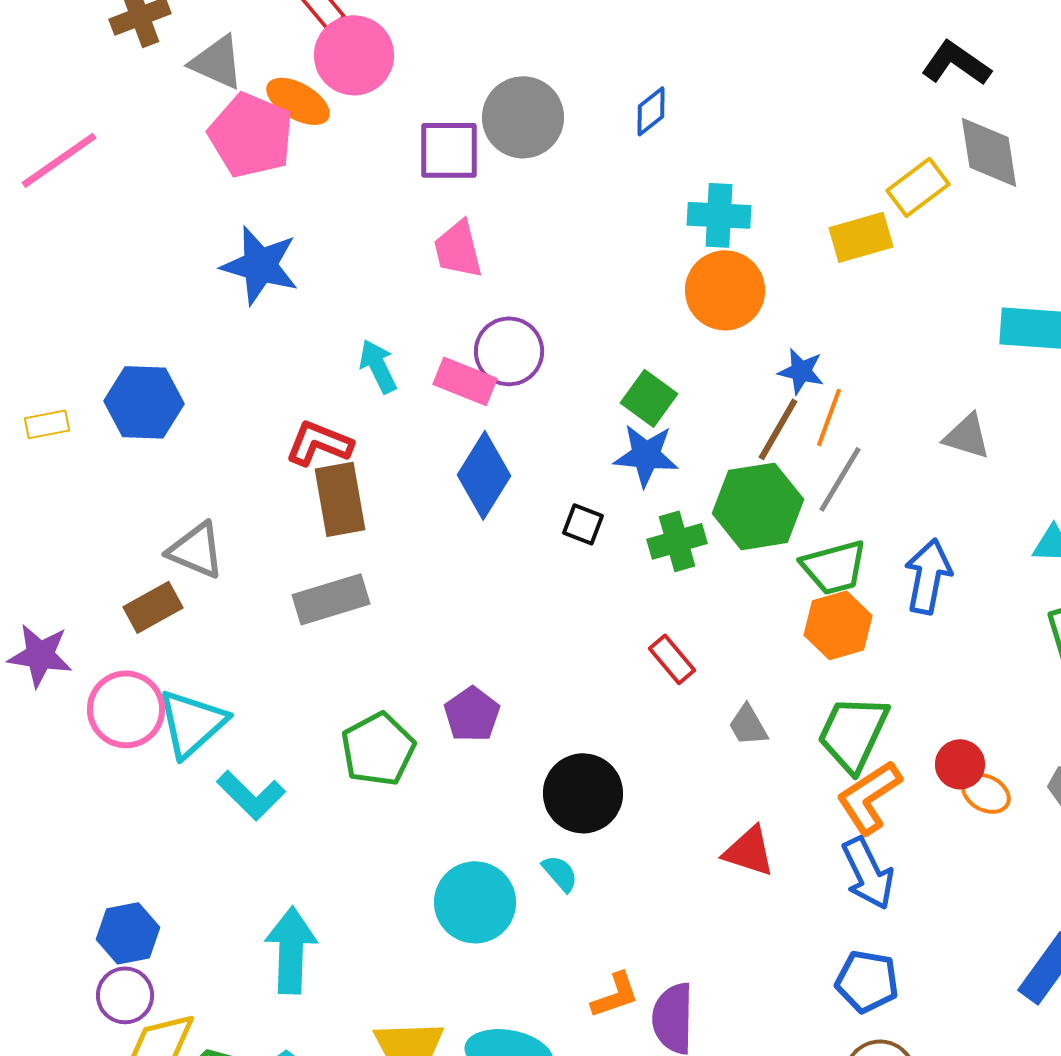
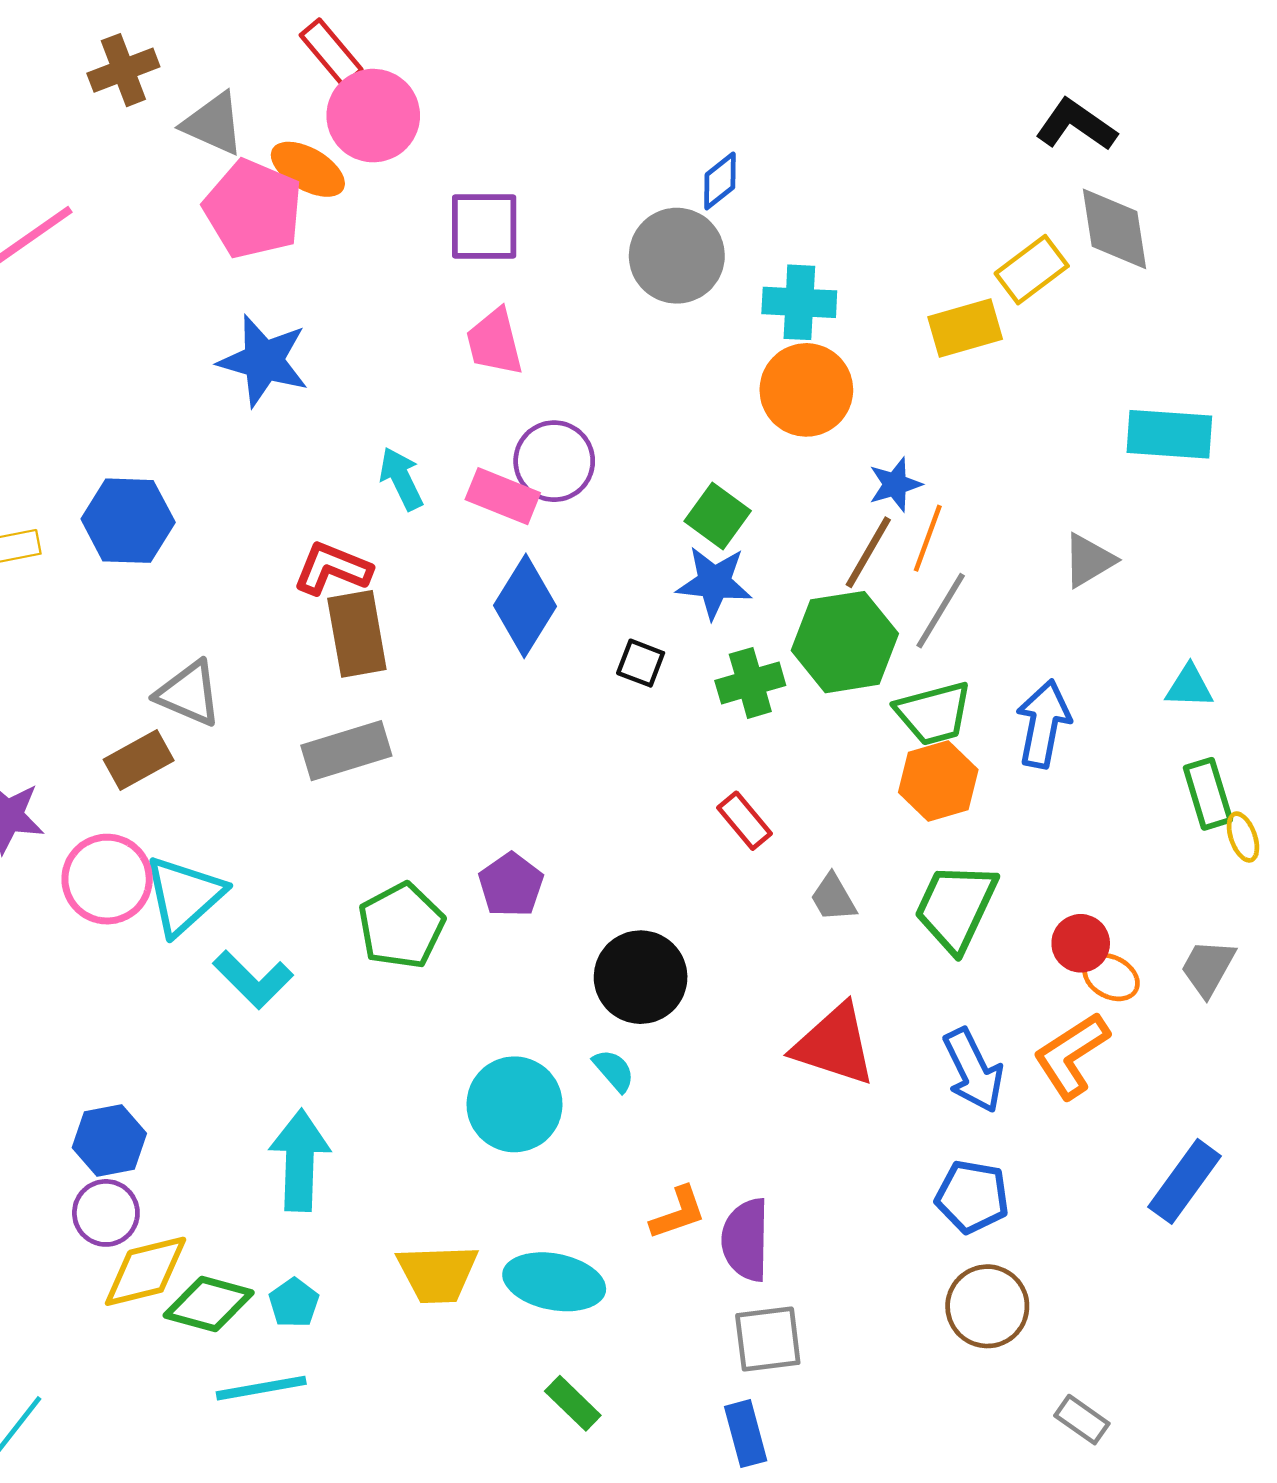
gray circle: (523, 117) -> (677, 256), moved
blue star: (801, 371) -> (895, 484), turned -30
gray triangle: (967, 436) -> (1089, 560), turned -48
orange L-shape: (869, 797) -> (1071, 1055), moved
red triangle: (749, 851) -> (834, 1045), size x1.4

